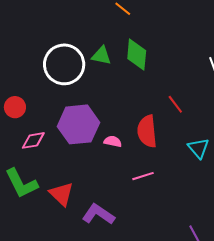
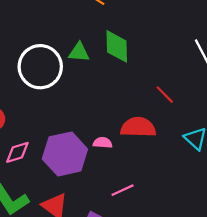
purple hexagon: (78, 124) -> (65, 154), moved
red semicircle: (147, 131) -> (138, 127), turned 104
pink line: (143, 176) -> (123, 190), moved

